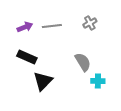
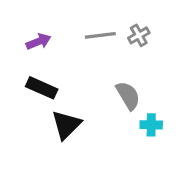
gray line: (52, 26) -> (100, 35), moved

